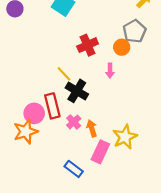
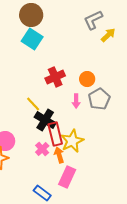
gray pentagon: (134, 31) -> (99, 99), moved
red rectangle: (52, 106) -> (55, 134), moved
yellow star: (125, 137) -> (72, 141), moved

